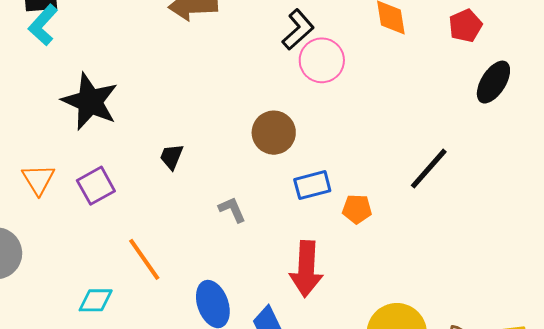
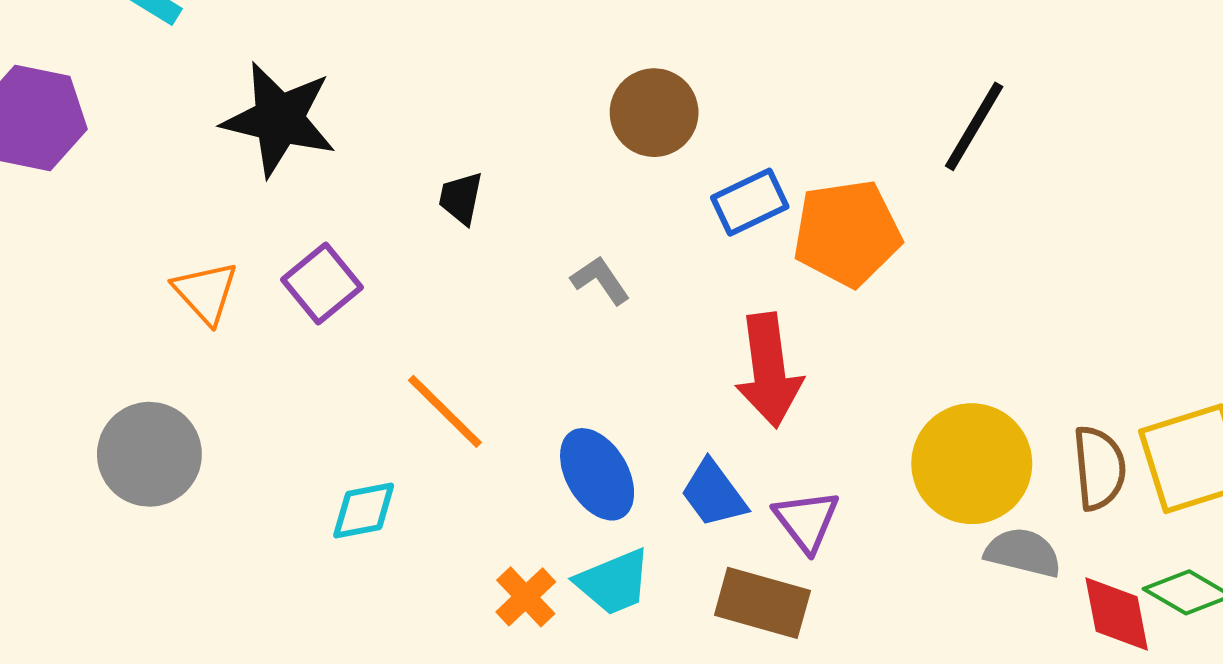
orange pentagon: (357, 209) -> (847, 233), size x1.8

